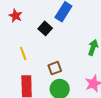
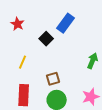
yellow line: (23, 53) -> (22, 62), turned 40

